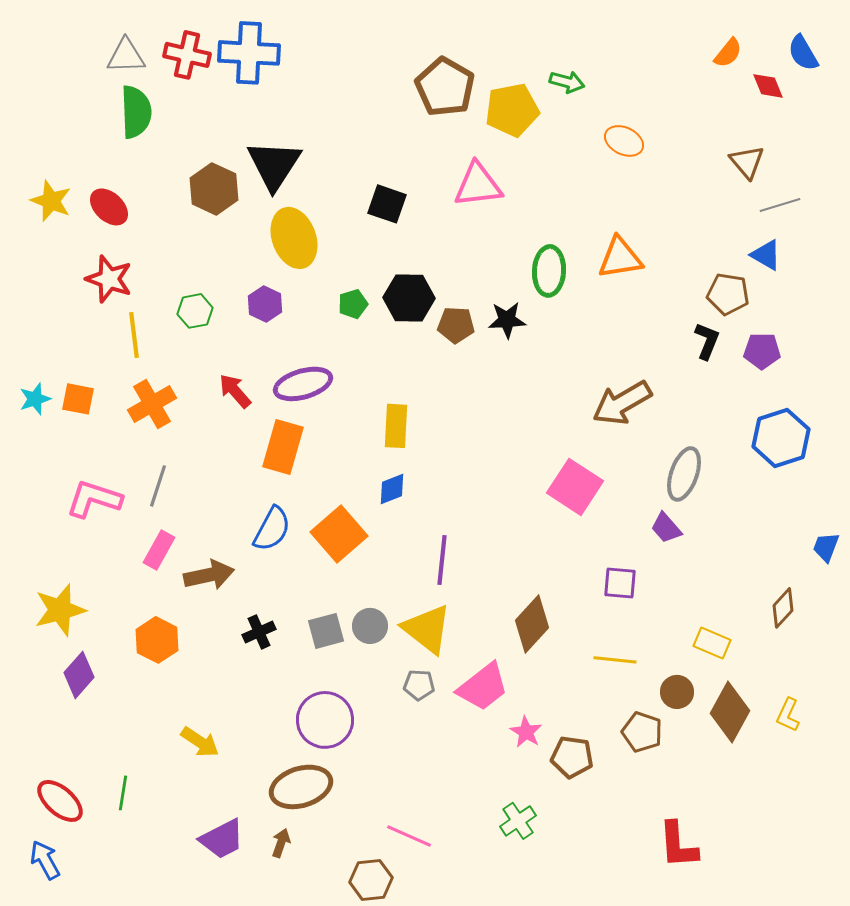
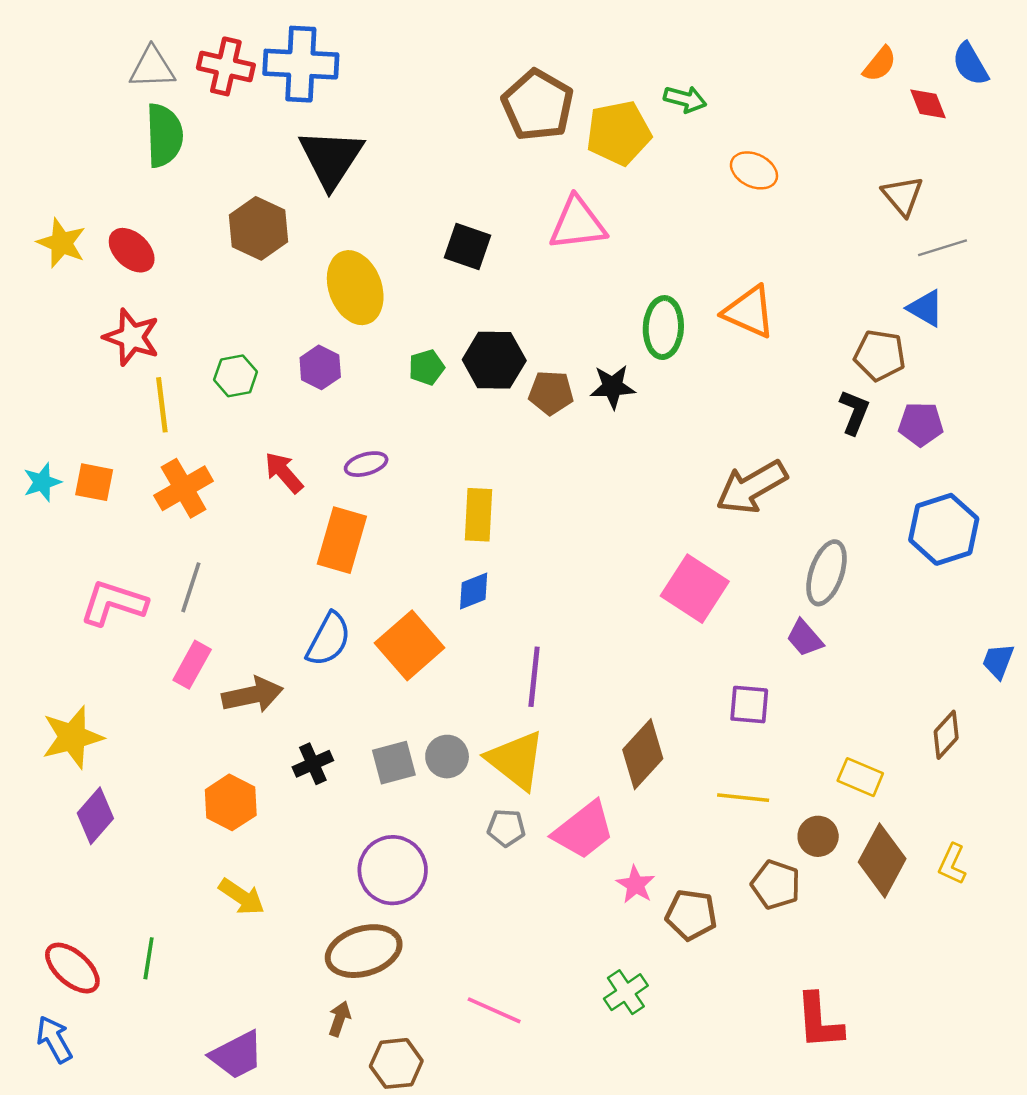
black triangle: (274, 165) -> (331, 158), moved
orange triangle: (620, 258) -> (749, 312), turned 33
purple ellipse: (303, 384) -> (366, 464), size x0.6
orange hexagon: (157, 640) -> (231, 802), moved
purple trapezoid: (222, 839) -> (237, 1055), moved
brown hexagon: (371, 880) -> (396, 1063), moved

